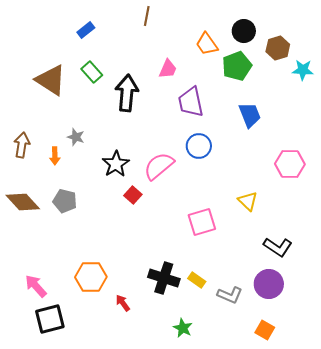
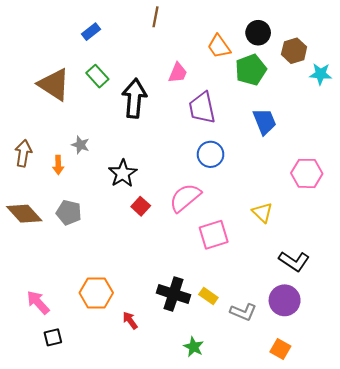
pink semicircle: (159, 166) -> (185, 198), moved
black square: (50, 319) -> (53, 337), size x0.6

